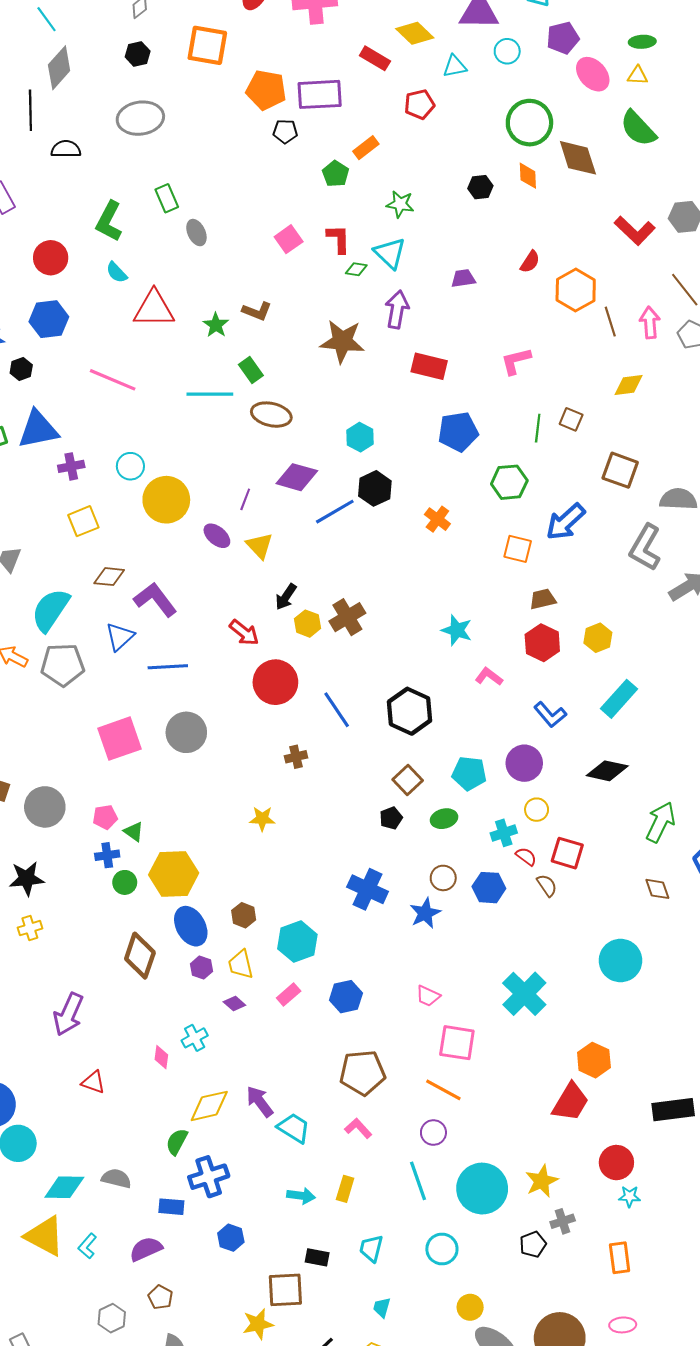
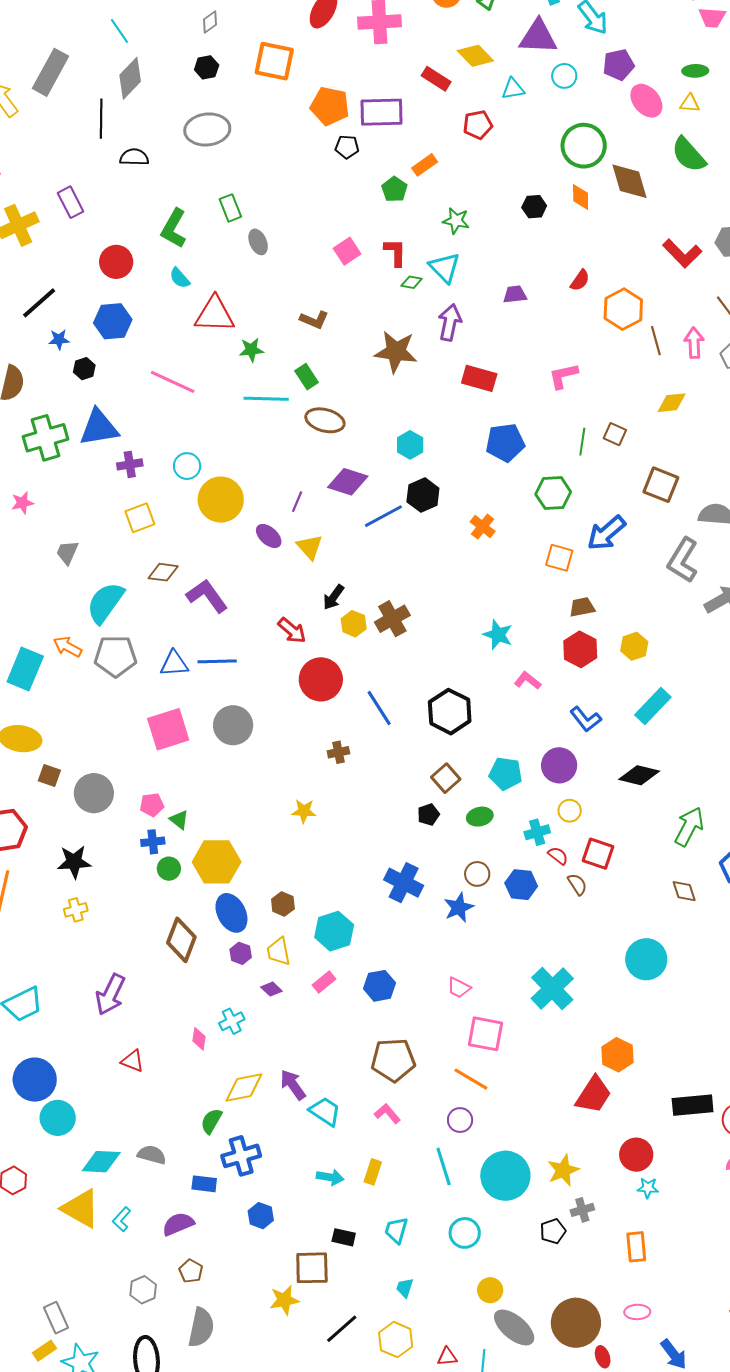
green star: (216, 325) -> (251, 350), moved, turned 30
blue triangle: (120, 637) -> (174, 664), moved, turned 36

